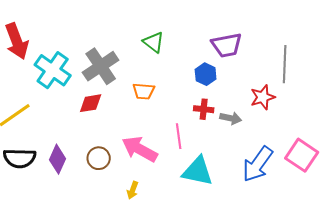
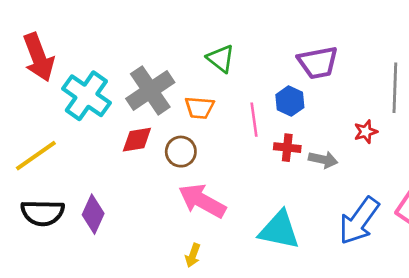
orange trapezoid: (144, 91) -> (199, 108), moved
red star: (263, 97) -> (366, 132), size x0.7
pink line: (179, 136) -> (254, 120), moved
brown circle: (99, 158) -> (181, 152), moved

